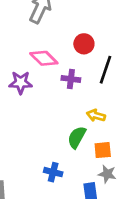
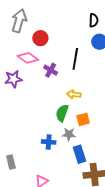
red circle: (84, 44) -> (40, 38), moved
purple cross: (71, 79) -> (51, 70), turned 32
gray star: (107, 174) -> (69, 134), moved

